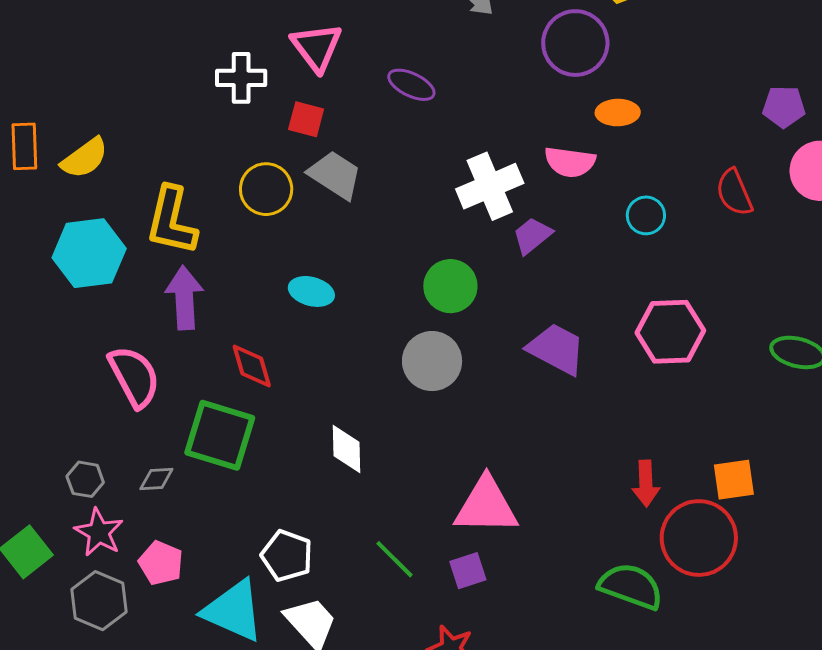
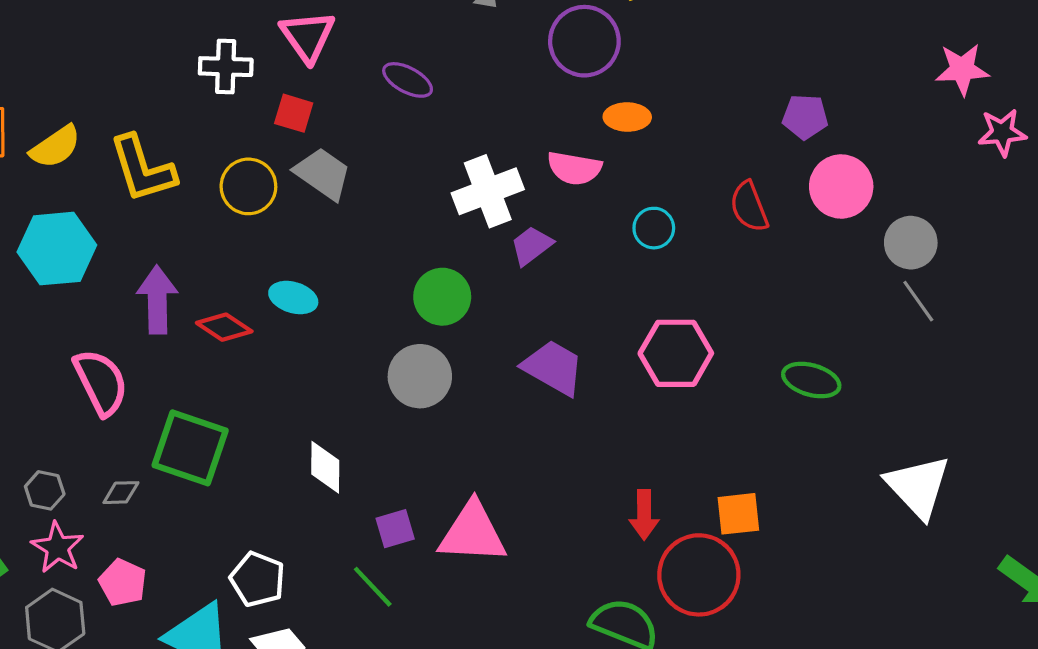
yellow L-shape: (172, 221) -> (142, 169), moved, turned -32
red diamond: (252, 366) -> (224, 327), moved, turned -42
purple square: (468, 571) -> (395, 529), moved

